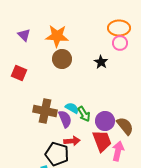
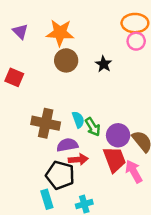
black star: (101, 62) -> (104, 64), moved
cyan semicircle: (72, 108) -> (78, 120), turned 40
purple semicircle: (65, 119) -> (67, 145), moved, turned -78
pink arrow: (118, 151) -> (134, 171), turned -42

